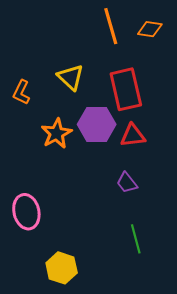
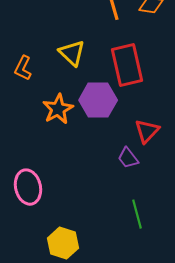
red triangle: (133, 135) -> (147, 131), moved, turned -40

